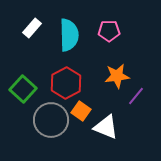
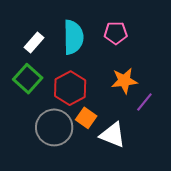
white rectangle: (32, 28) -> (34, 42), moved
green square: (23, 89) -> (28, 79), moved

